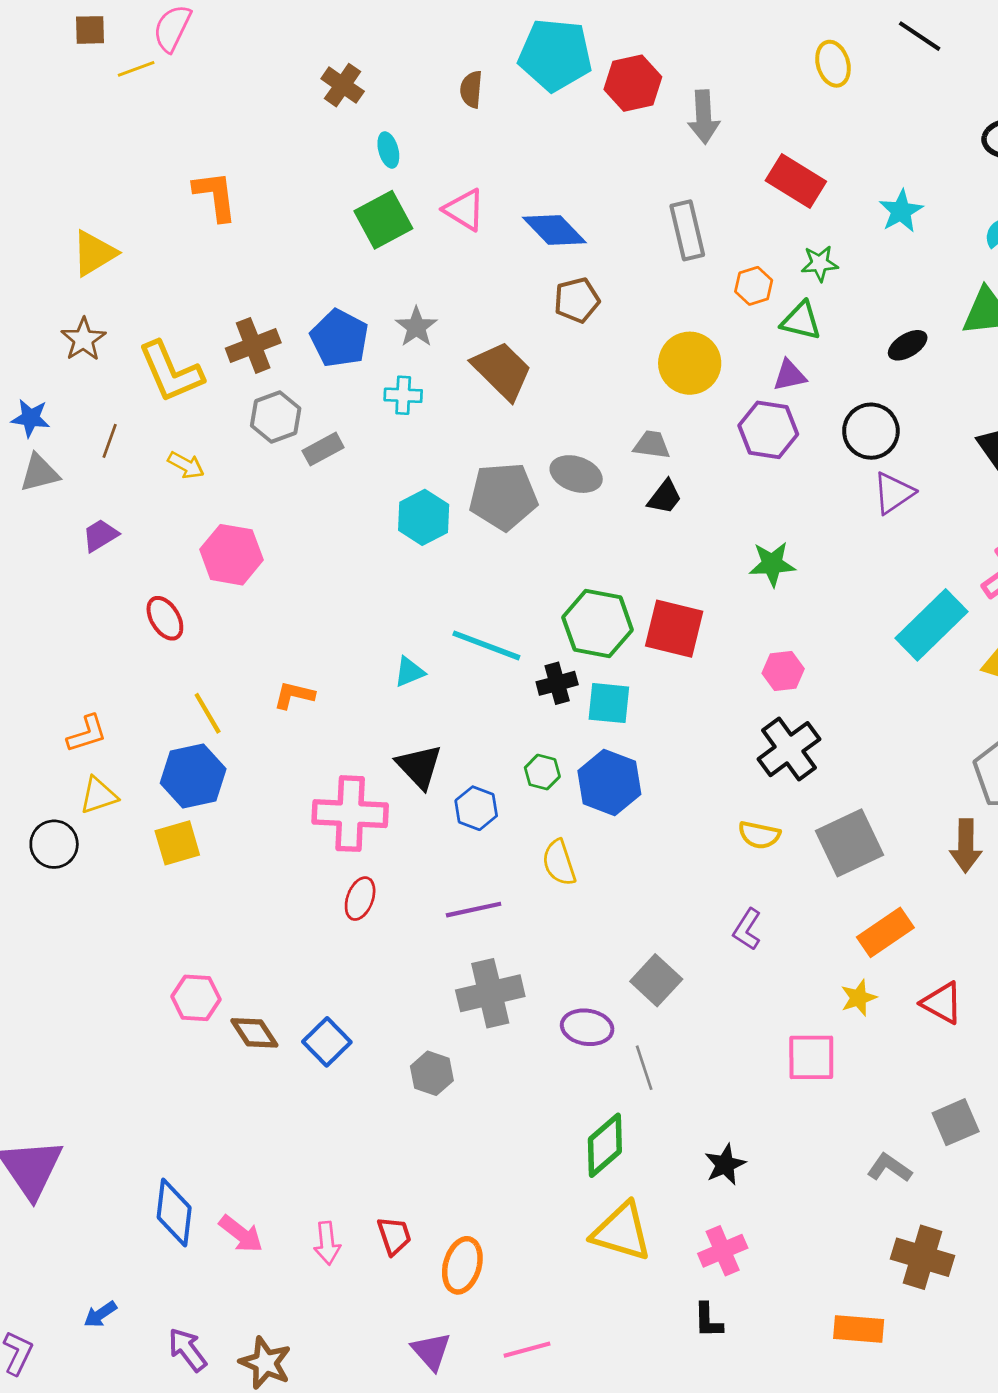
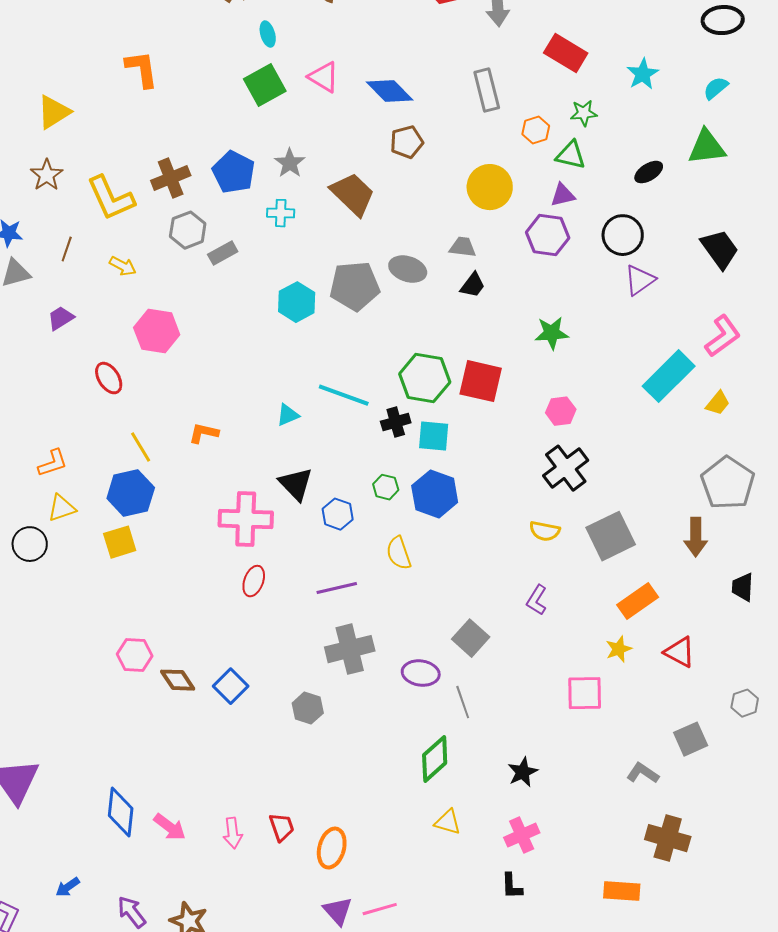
yellow triangle: (622, 1232) -> (448, 822), size x0.6
purple triangle: (431, 1351) -> (338, 911), moved

